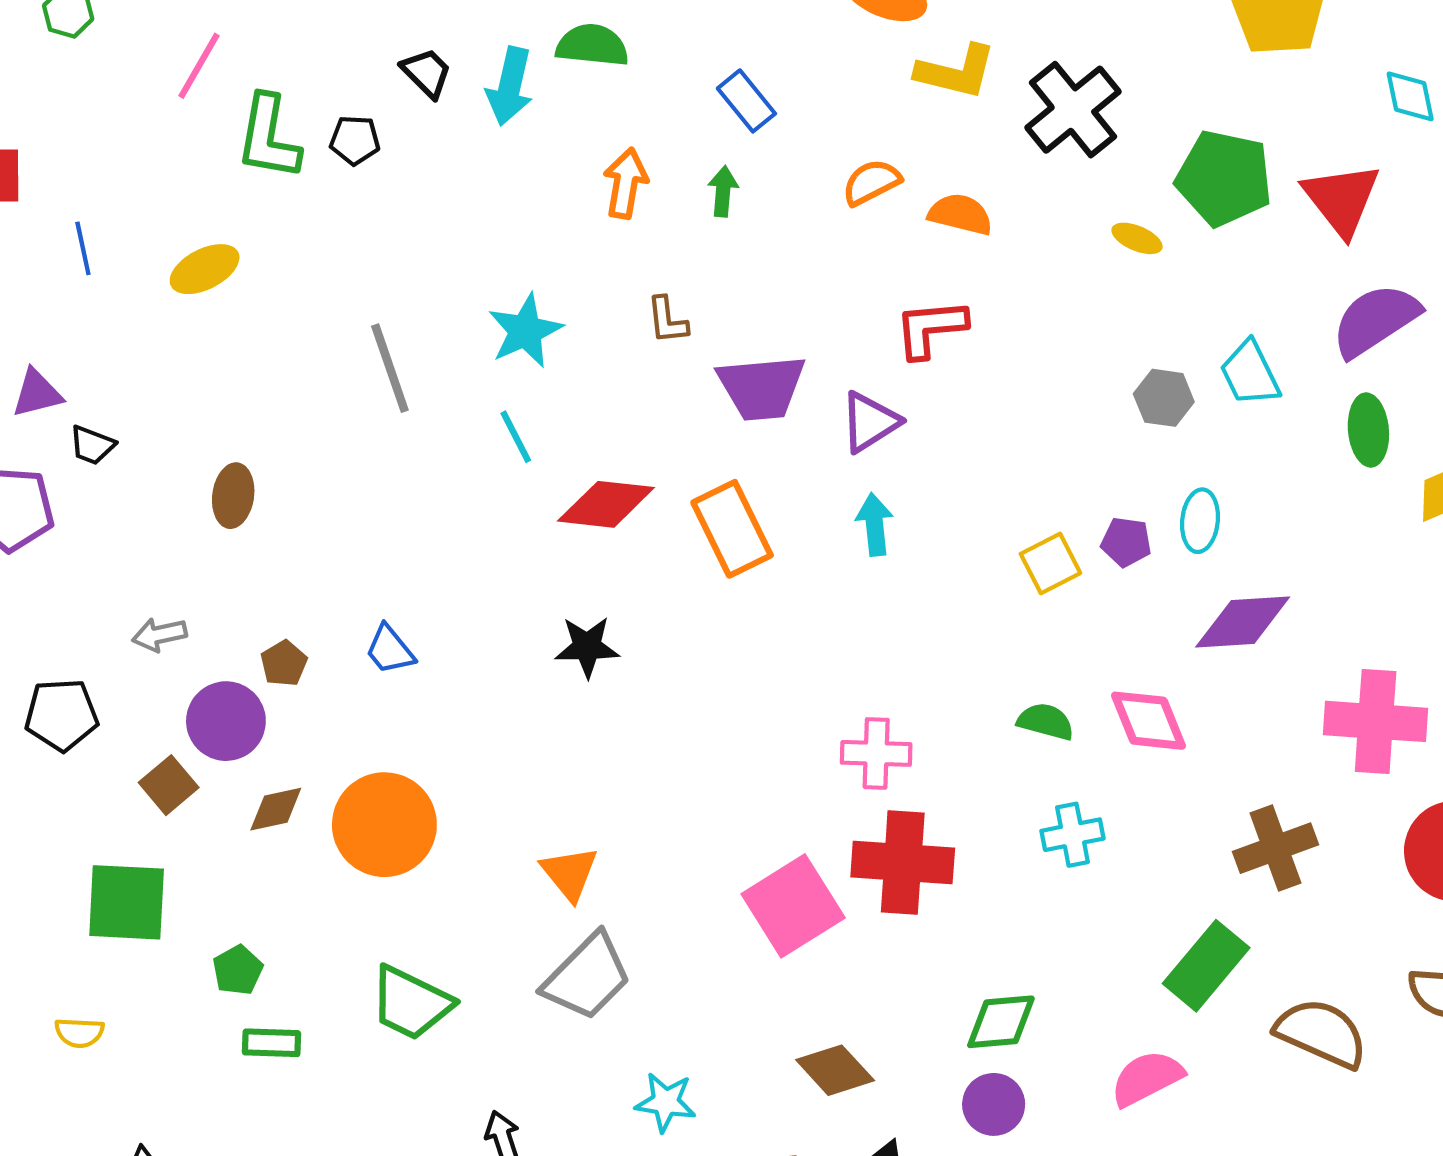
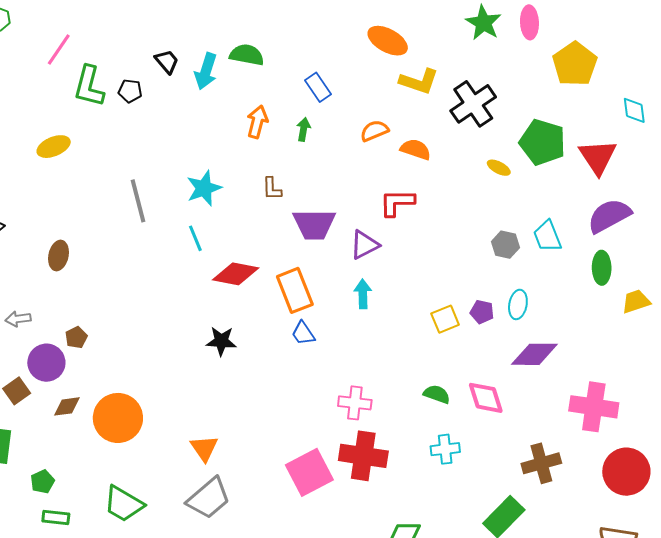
blue trapezoid: (390, 650) -> (303, 333), moved

